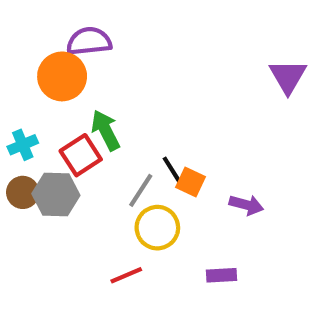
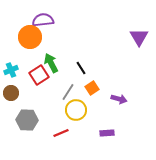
black line: (172, 170) -> (81, 68), moved
orange square: (190, 182) -> (92, 88), turned 32
gray hexagon: (56, 194) -> (27, 120), moved

